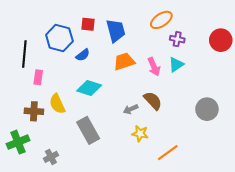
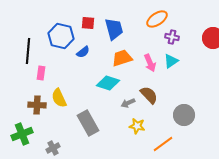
cyan diamond: (89, 88) -> (108, 83), moved
gray circle: (207, 109) -> (184, 115), moved

